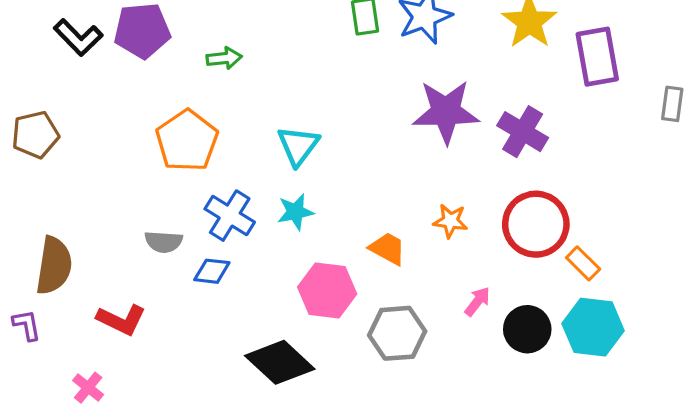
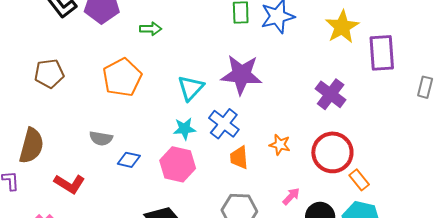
purple star: (446, 112) -> (241, 75), moved
brown pentagon: (35, 135) -> (49, 74), moved
blue cross: (230, 216) -> (224, 124), moved
orange trapezoid: (388, 249) -> (239, 158), turned -130
pink hexagon: (327, 291) -> (178, 164), moved

